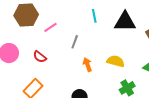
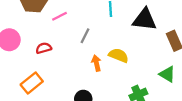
red semicircle: (40, 57) -> (44, 48), turned 120
yellow semicircle: (116, 61) -> (119, 55), moved

